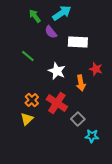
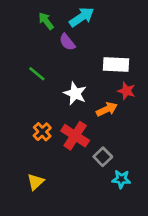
white rectangle: (78, 42) -> (116, 65), moved
orange arrow: (81, 83) -> (107, 109), turned -105
yellow triangle: (27, 119) -> (36, 182), moved

